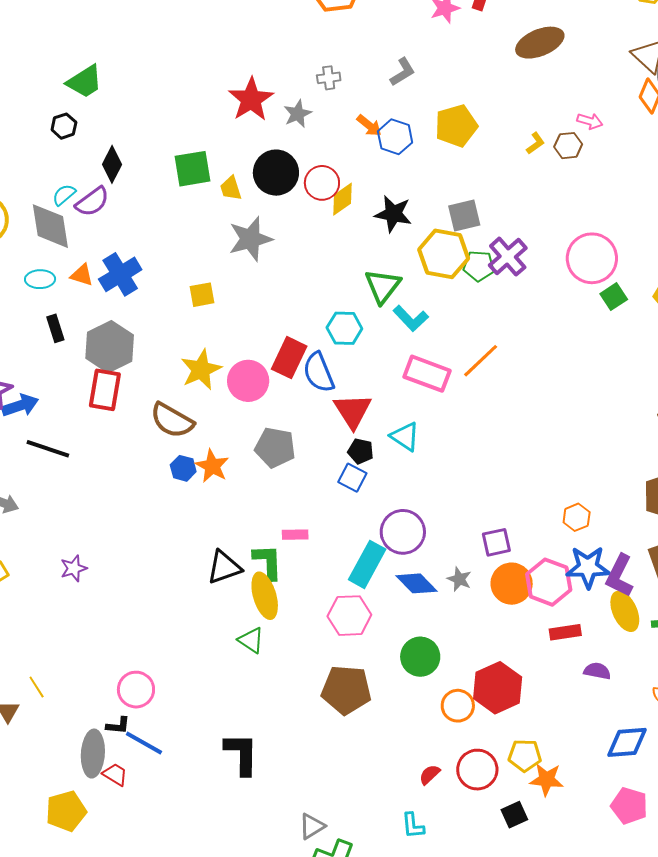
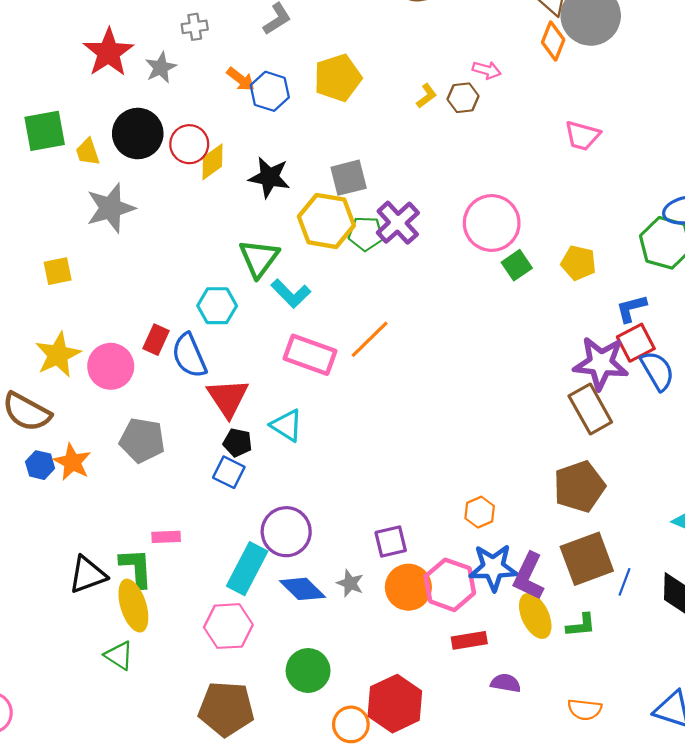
red rectangle: (289, 358) -> (156, 340), size x0.7

